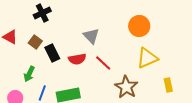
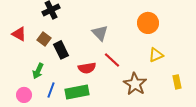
yellow triangle: (147, 58) -> (156, 55), size x0.7
red semicircle: (77, 59) -> (87, 68), moved

